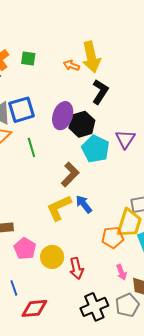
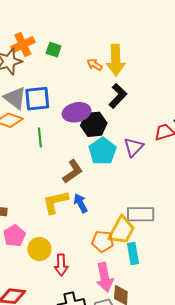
purple ellipse: (63, 116) -> (77, 112), turned 48
pink arrow: (122, 272) -> (105, 277), size x1.8

